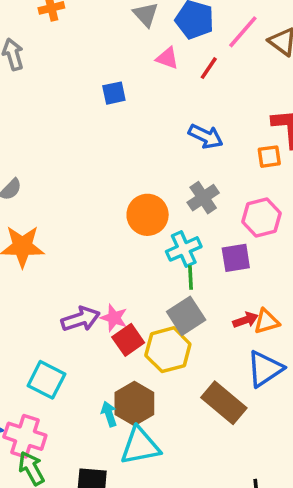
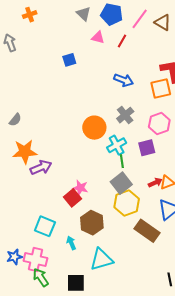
orange square: (269, 157) -> (161, 88), size x1.5
purple arrow: (81, 319) -> (41, 167), moved
red square: (128, 340) -> (72, 198), moved
yellow hexagon: (168, 350) -> (127, 203), moved
brown hexagon: (134, 404) -> (92, 223), moved
cyan arrow: (109, 414) -> (71, 243), moved

